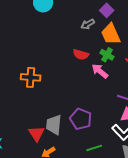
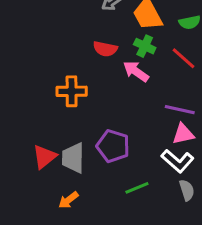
orange cross: (31, 77) -> (72, 91), moved
red triangle: (37, 134) -> (45, 157), moved, turned 30

